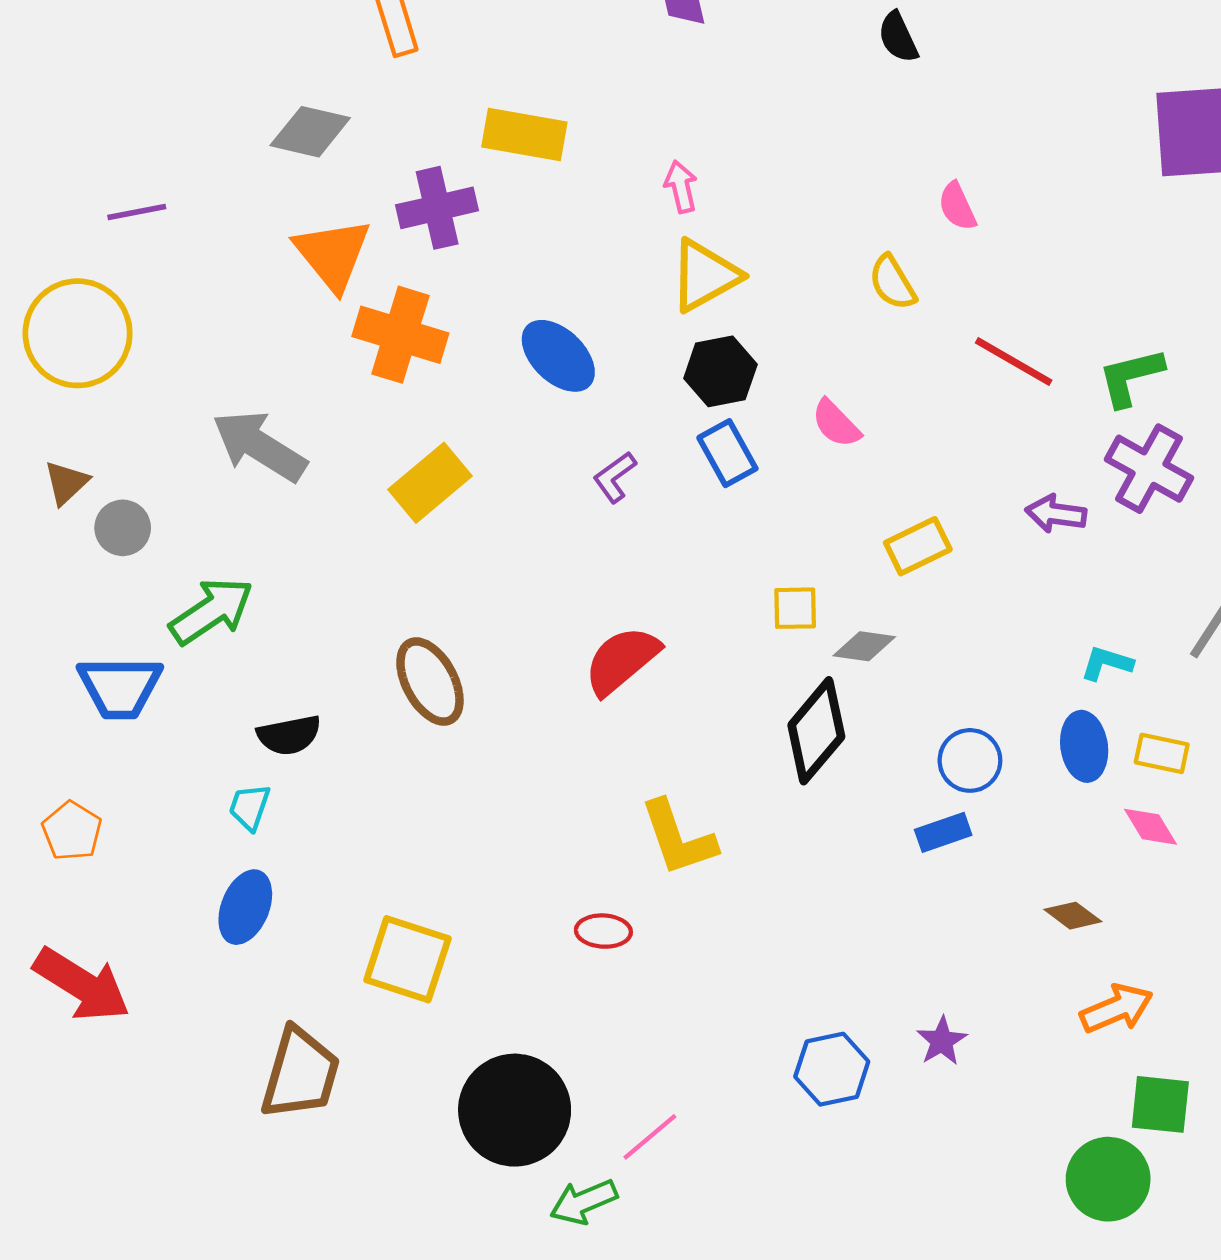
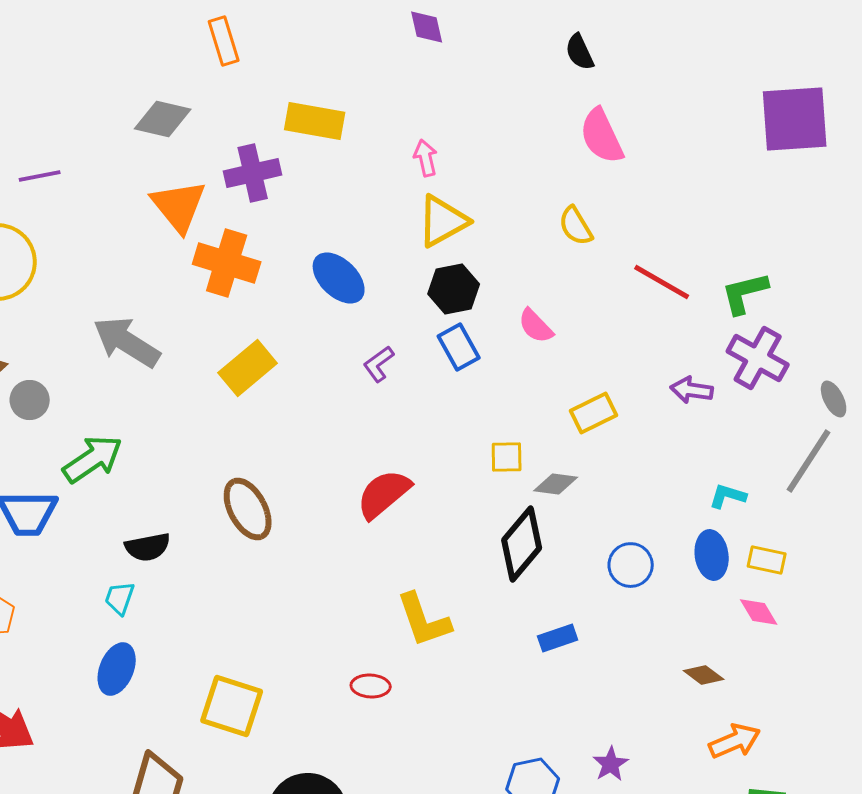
pink semicircle: (957, 206) -> (602, 136), moved, size x1.6
blue rectangle: (943, 832) -> (558, 638), moved

